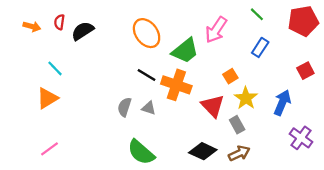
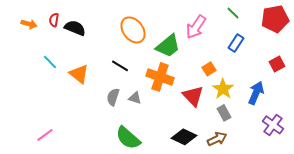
black semicircle: (83, 31) -> (75, 28), turned 55
black line: (147, 75) -> (120, 66), moved
orange triangle: (47, 98) -> (79, 74), moved, turned -50
gray rectangle: (237, 125) -> (224, 113), moved

